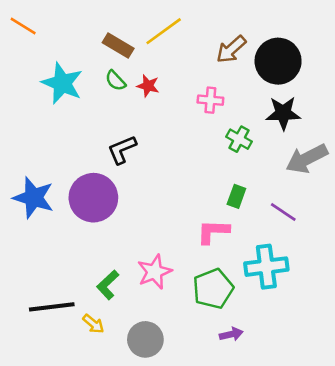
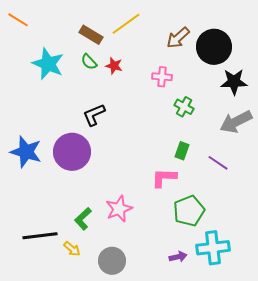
black star: (283, 113) -> (234, 82), moved
cyan cross: (266, 267) -> (213, 248), moved
green pentagon: (213, 289) -> (189, 211), moved

